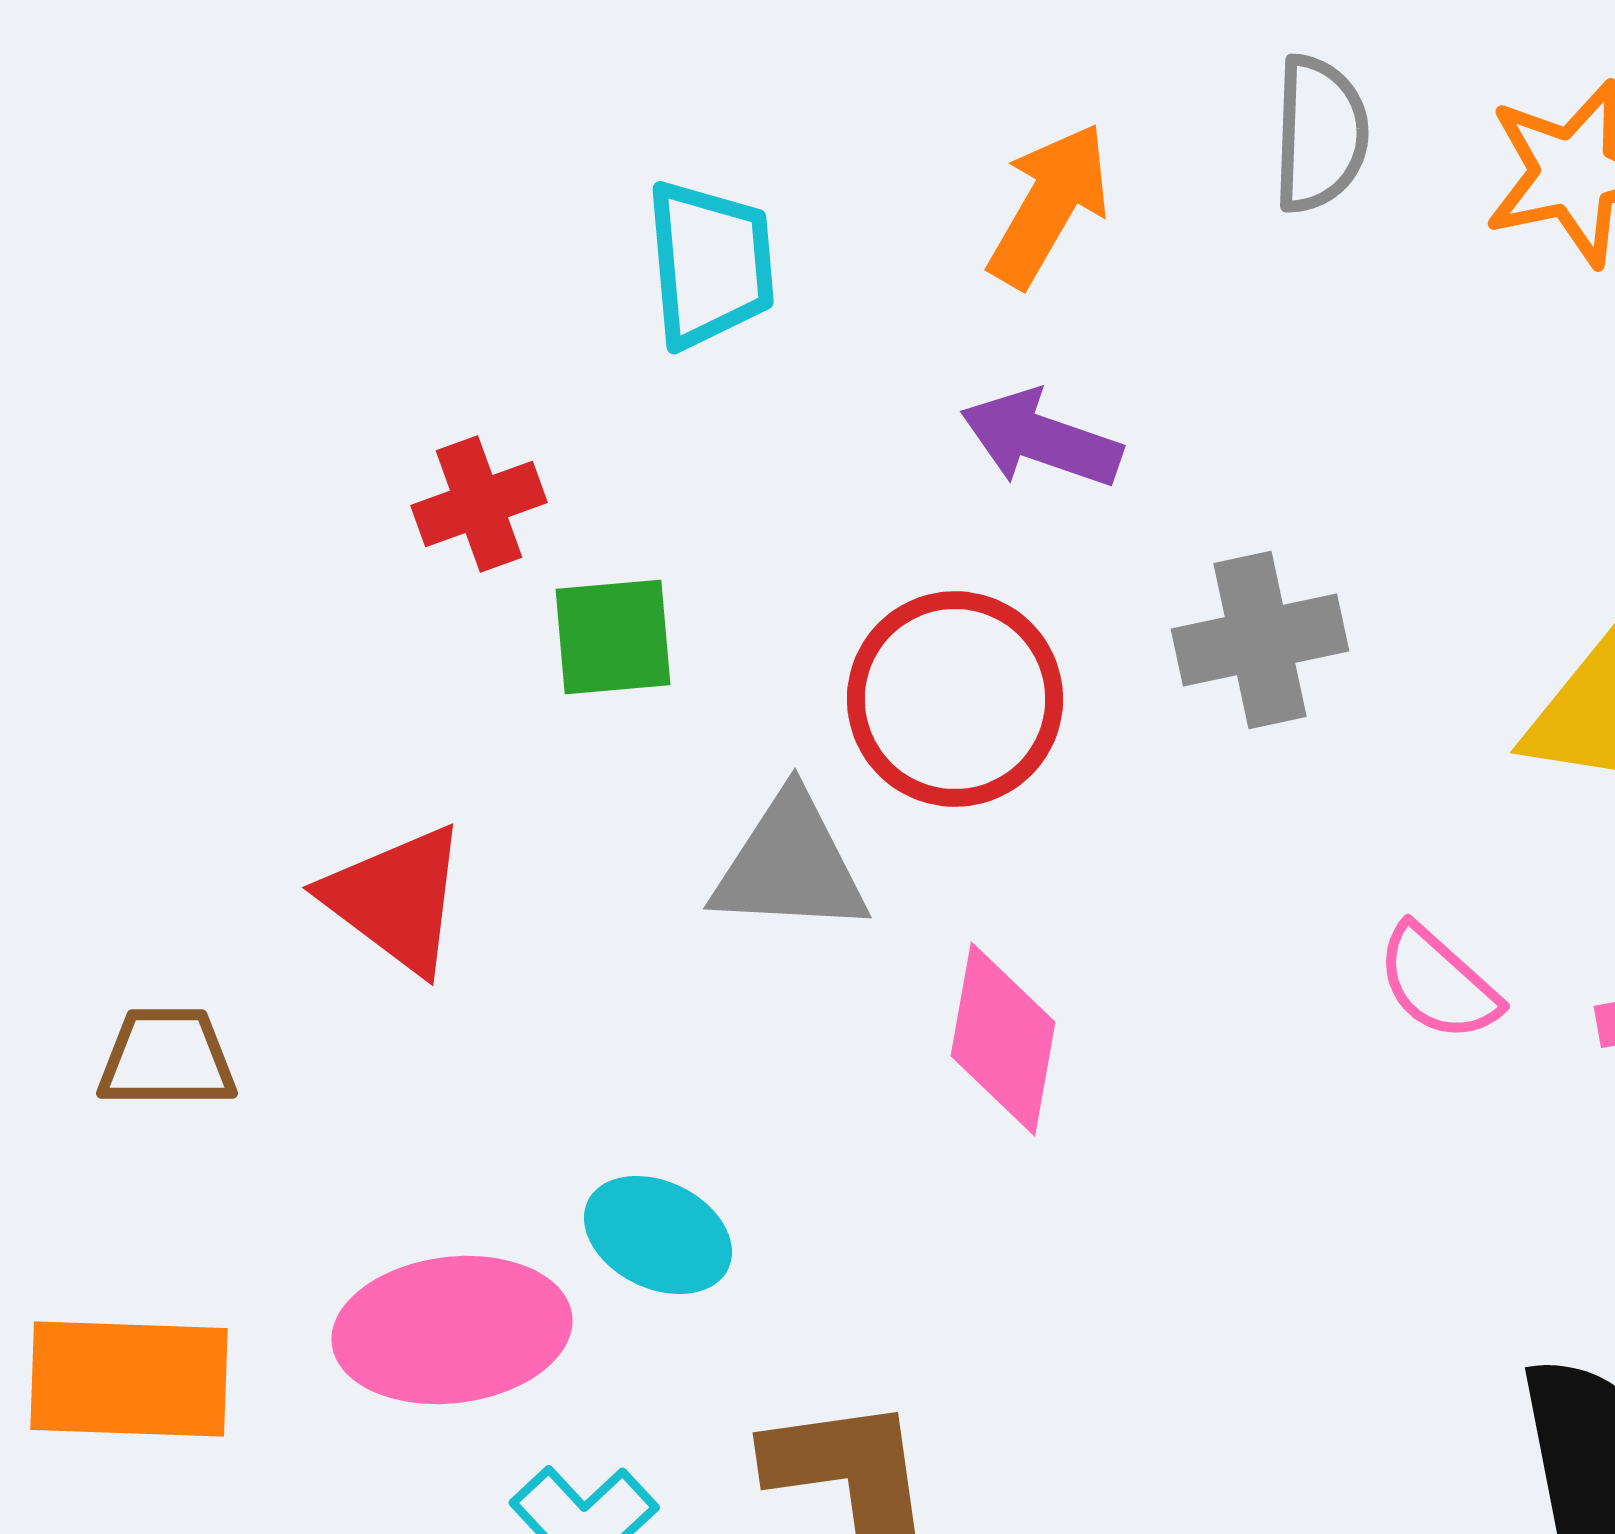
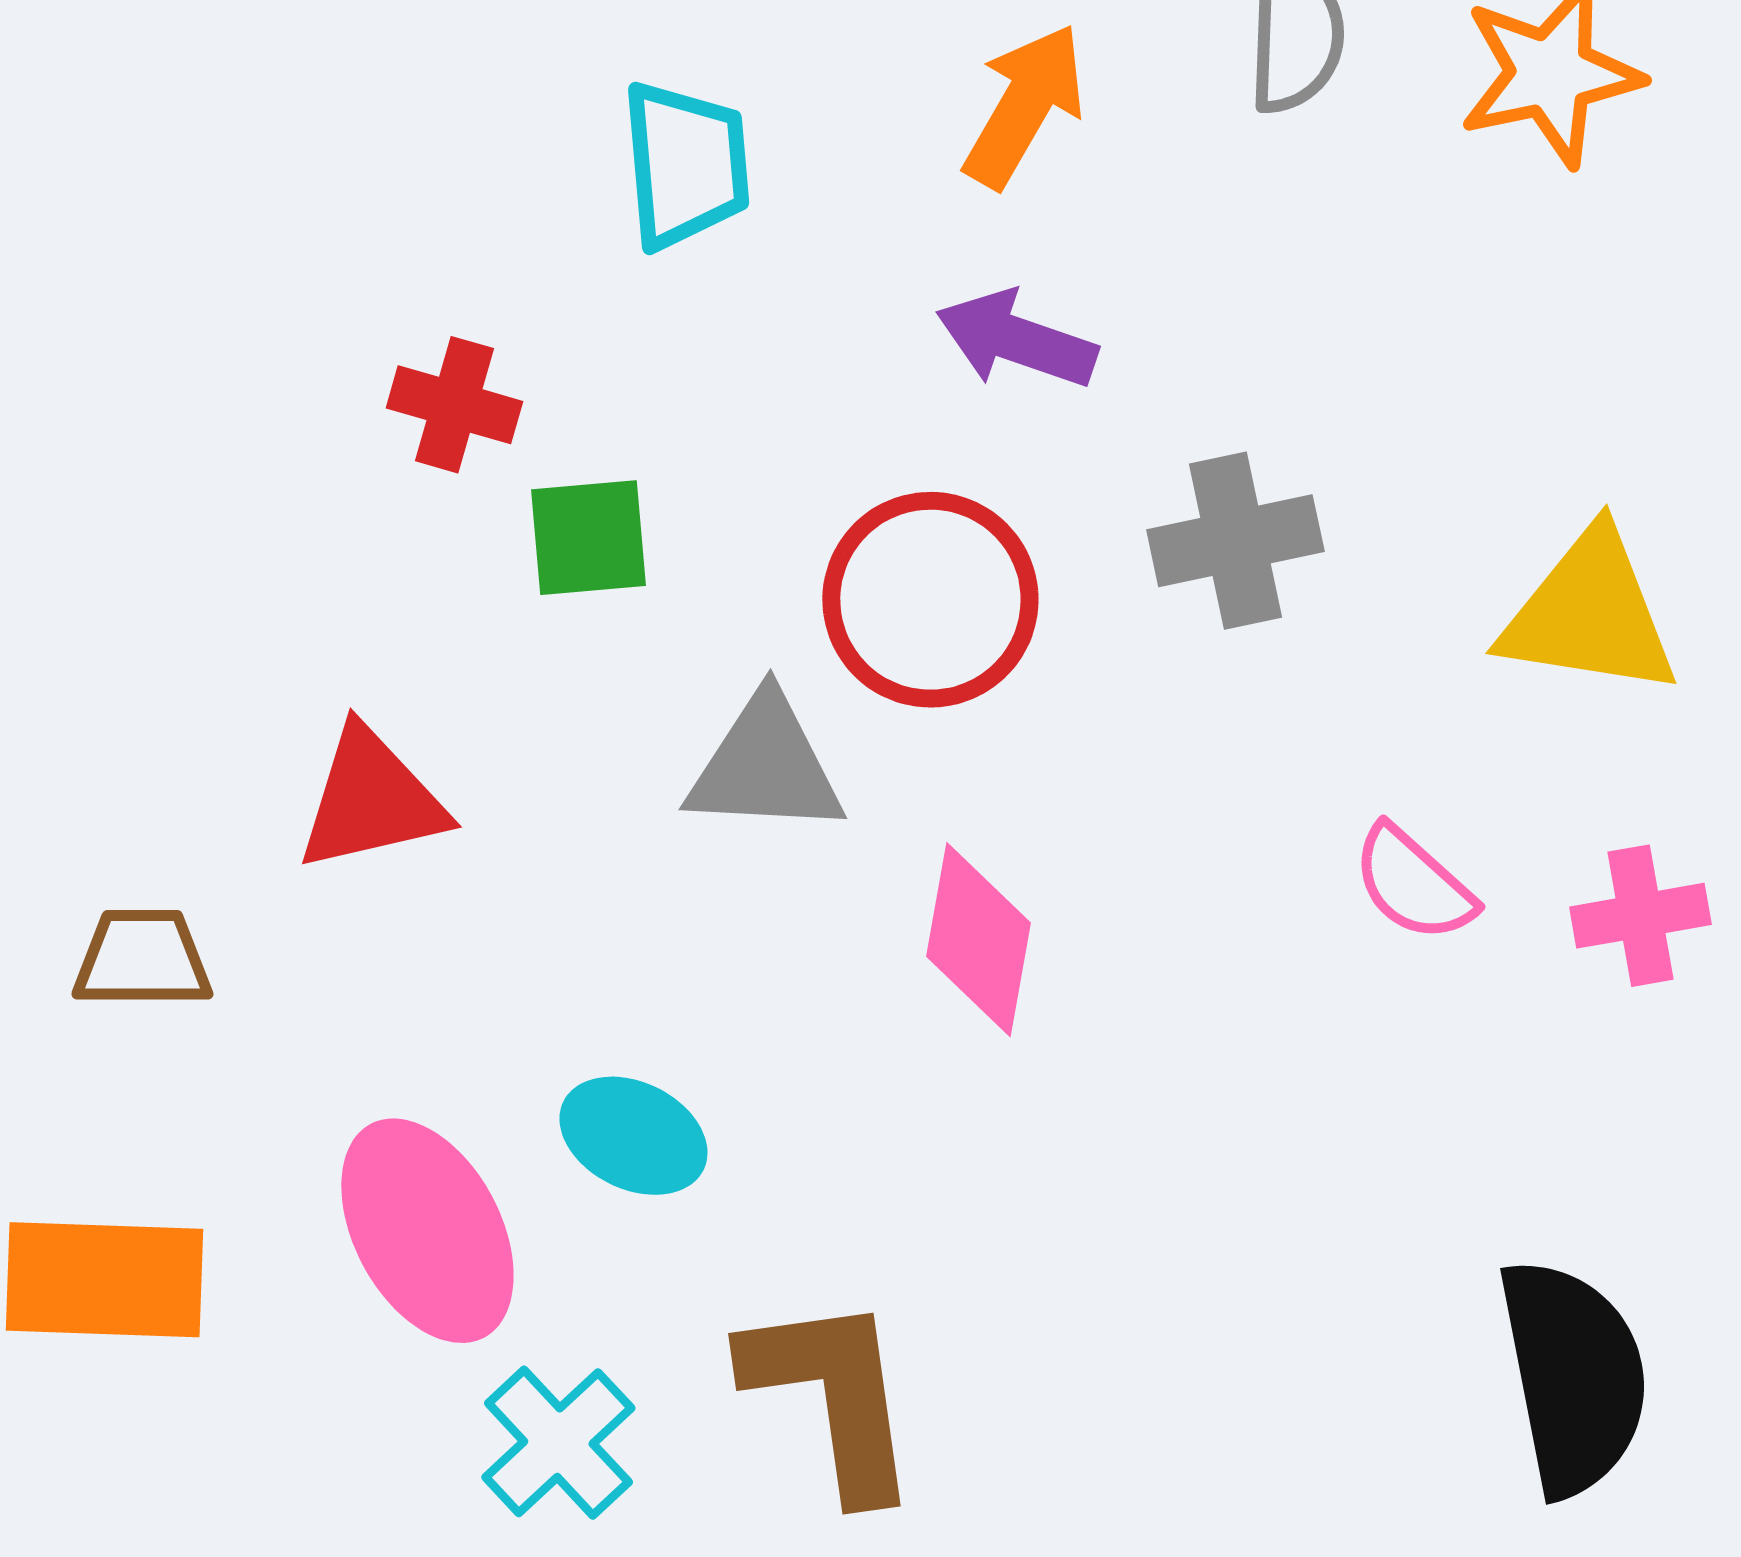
red cross: (479, 504) -> (454, 405), turned 36
red triangle: (396, 899) -> (371, 800), turned -50
pink ellipse: (452, 1330) -> (427, 1231), turned 69

